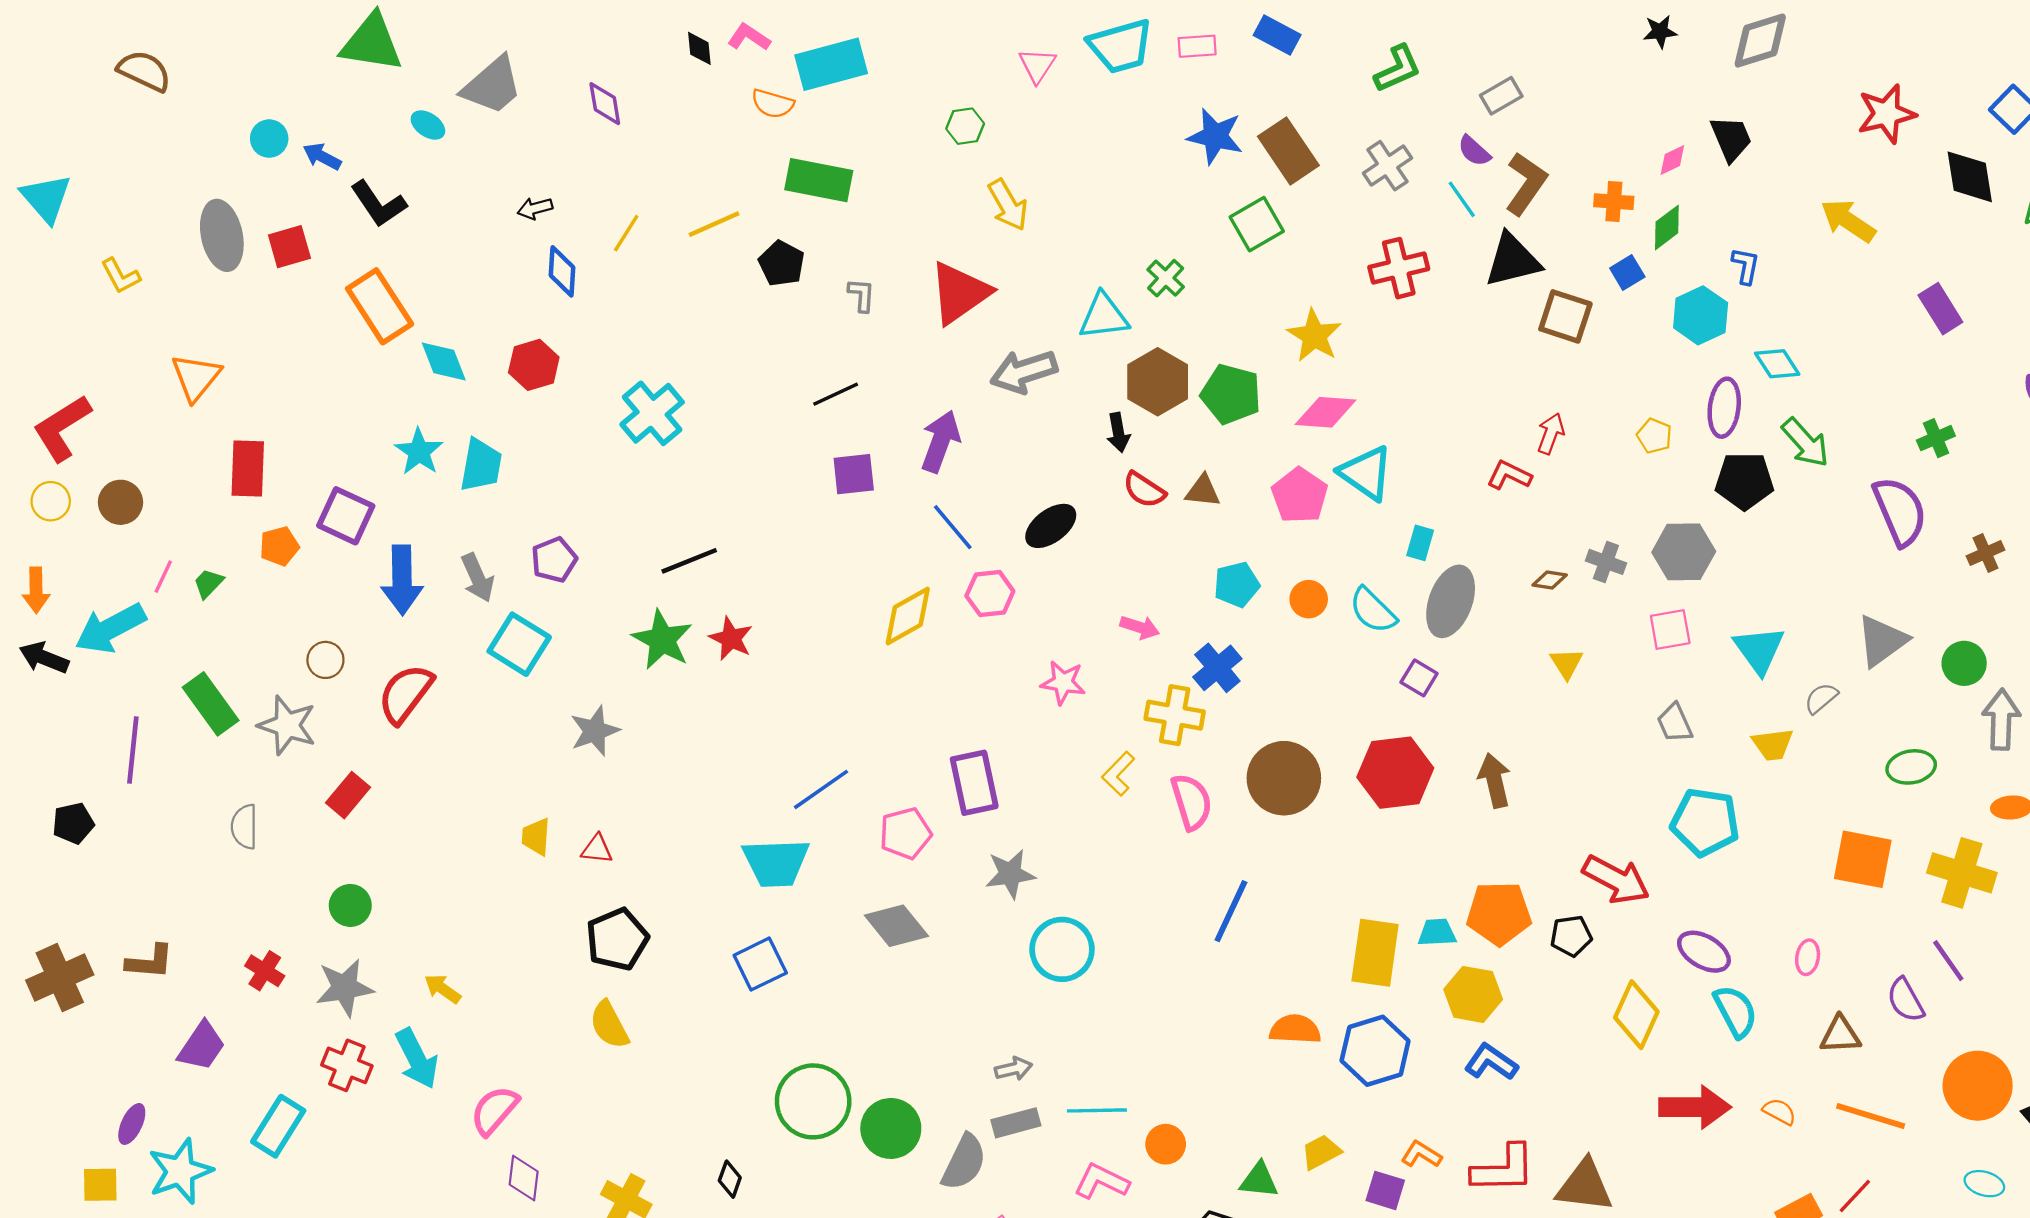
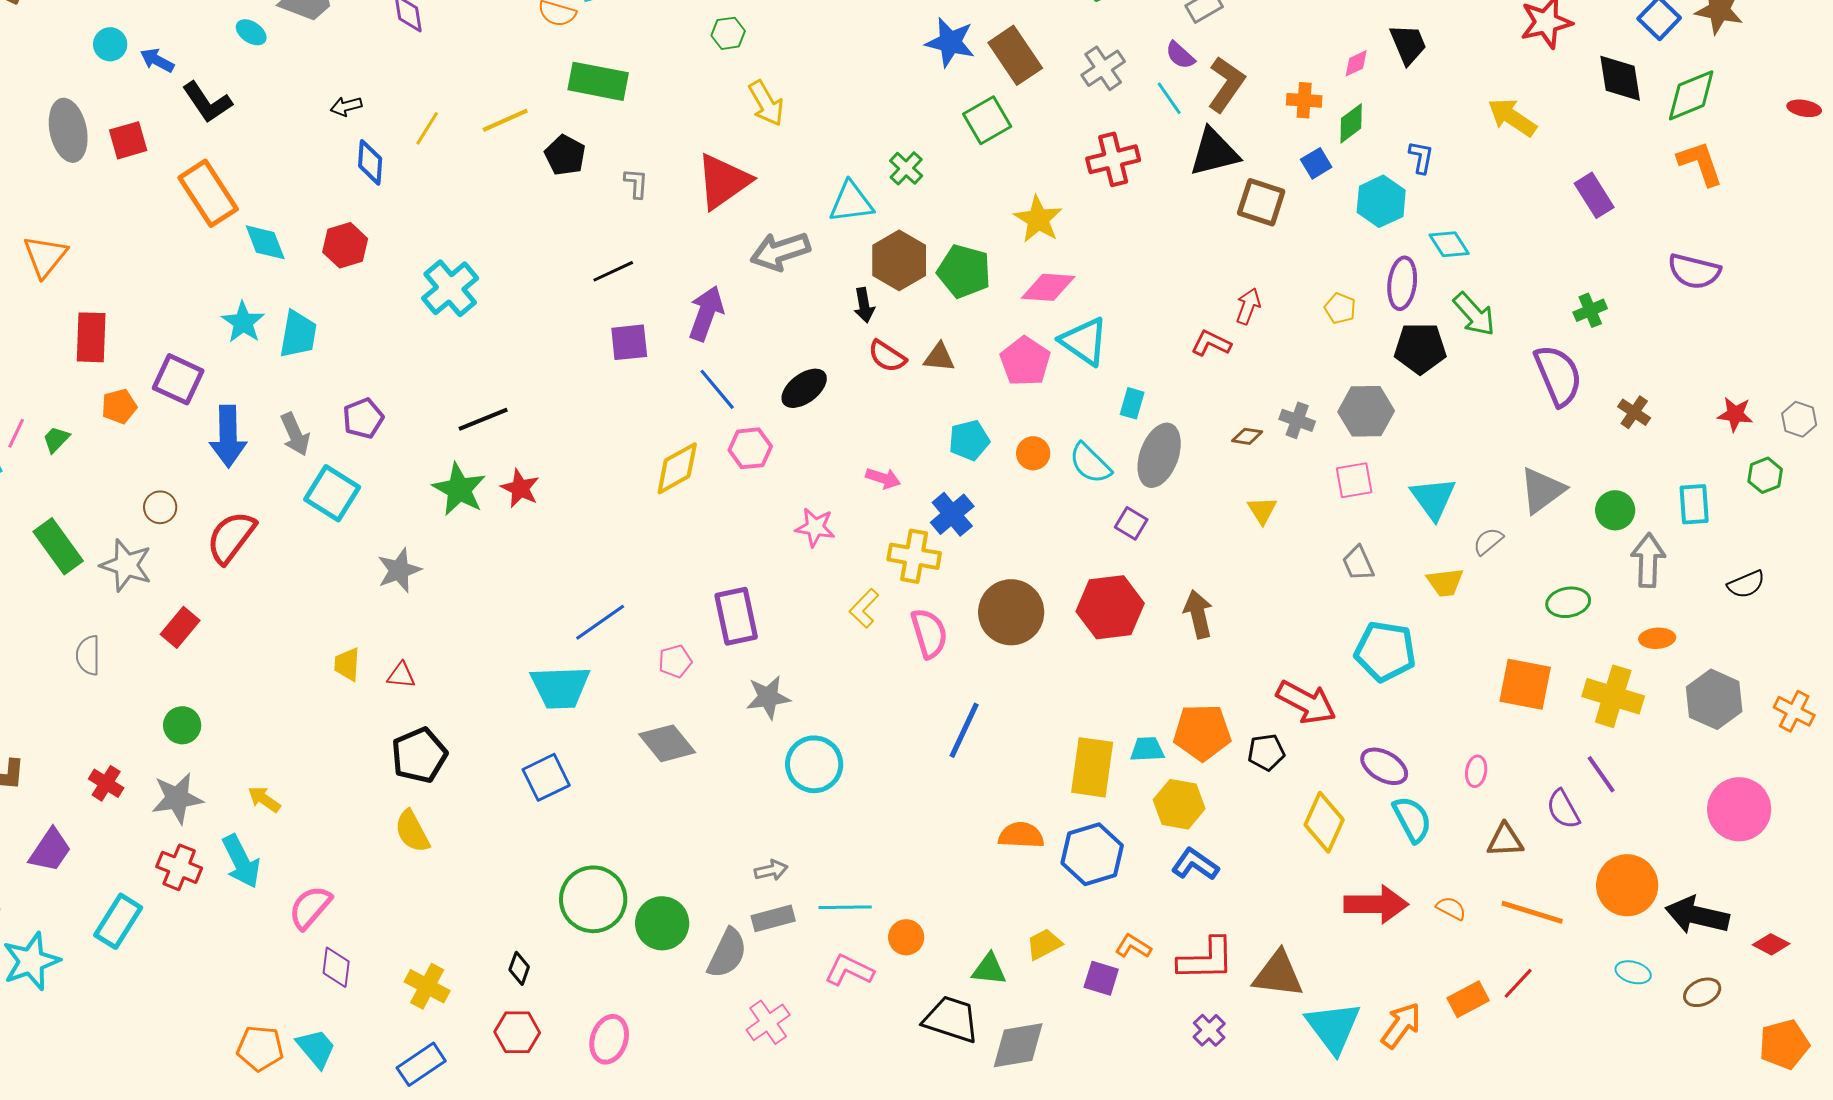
brown cross: (1985, 553) -> (1634, 412), turned -32
pink pentagon: (905, 833) -> (675, 661), size x0.7

